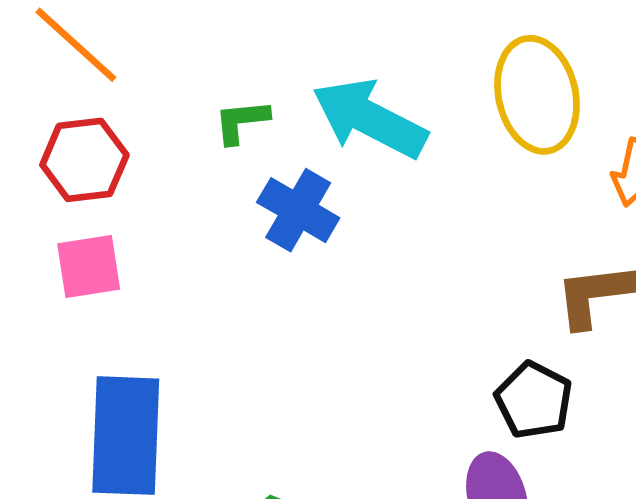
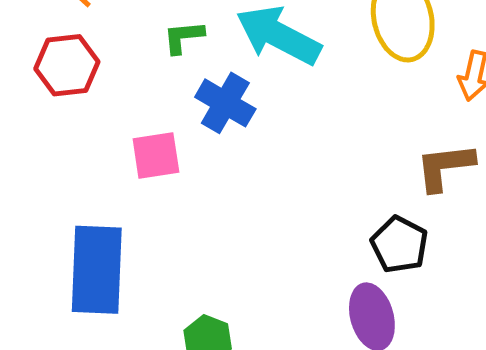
pink square: (89, 266) -> (156, 155), moved

